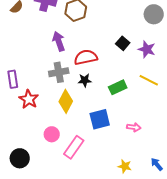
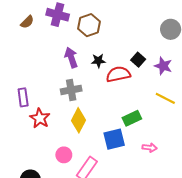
red semicircle: (86, 57) -> (118, 74), moved
black star: (85, 80) -> (98, 61), moved
green rectangle: (118, 87) -> (132, 118), moved

